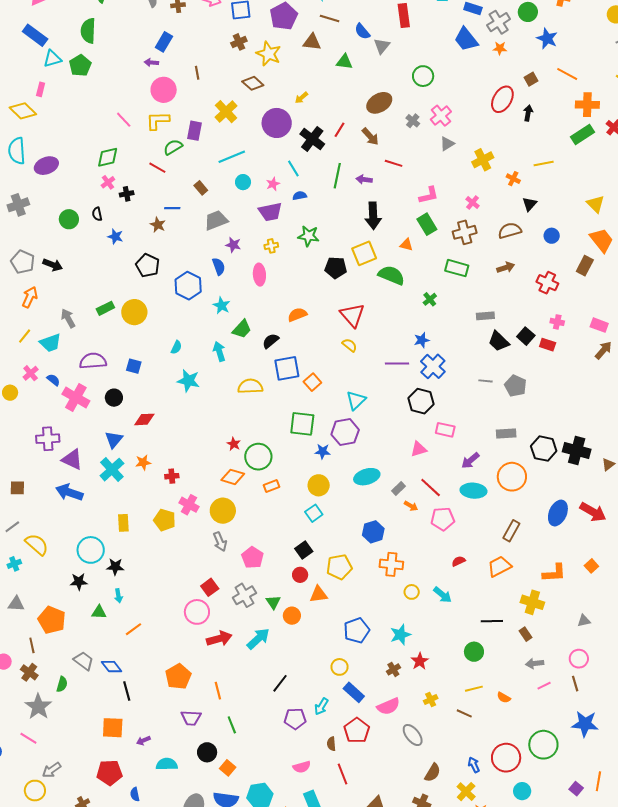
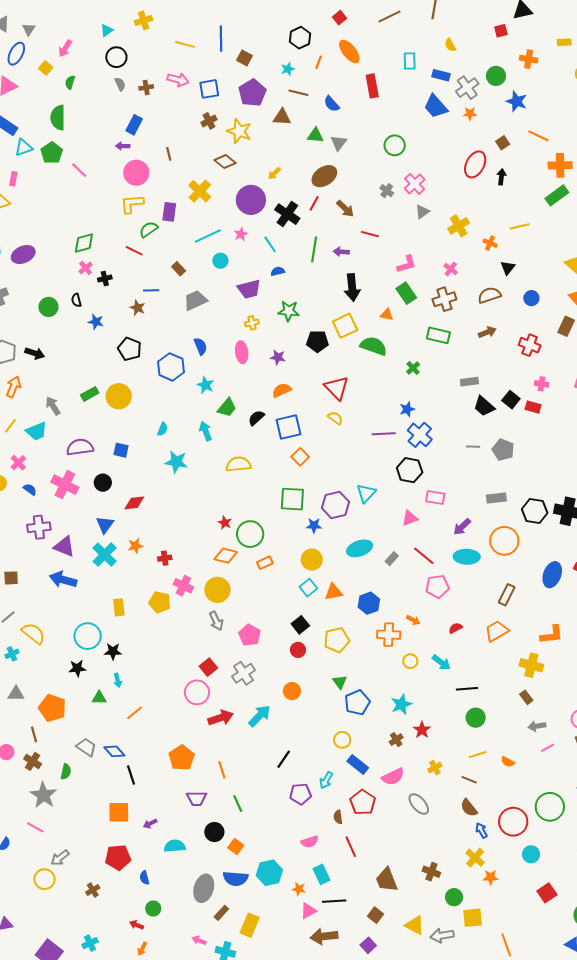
gray triangle: (382, 46) -> (339, 143), moved
brown ellipse: (379, 103) -> (324, 176), moved
pink line: (124, 120) -> (79, 170), moved
pink star: (273, 184) -> (241, 234), moved
purple star: (233, 245) -> (278, 357), moved
blue square: (287, 368) -> (289, 427), moved
blue semicircle: (53, 380) -> (30, 489), moved
cyan triangle: (356, 400) -> (366, 493), moved
orange arrow: (411, 506) -> (413, 620), moved
orange triangle: (319, 594) -> (334, 592), moved
green triangle: (273, 602) -> (340, 682), moved
black line: (492, 621) -> (467, 689), moved
brown semicircle: (433, 773) -> (469, 808), moved, turned 114

